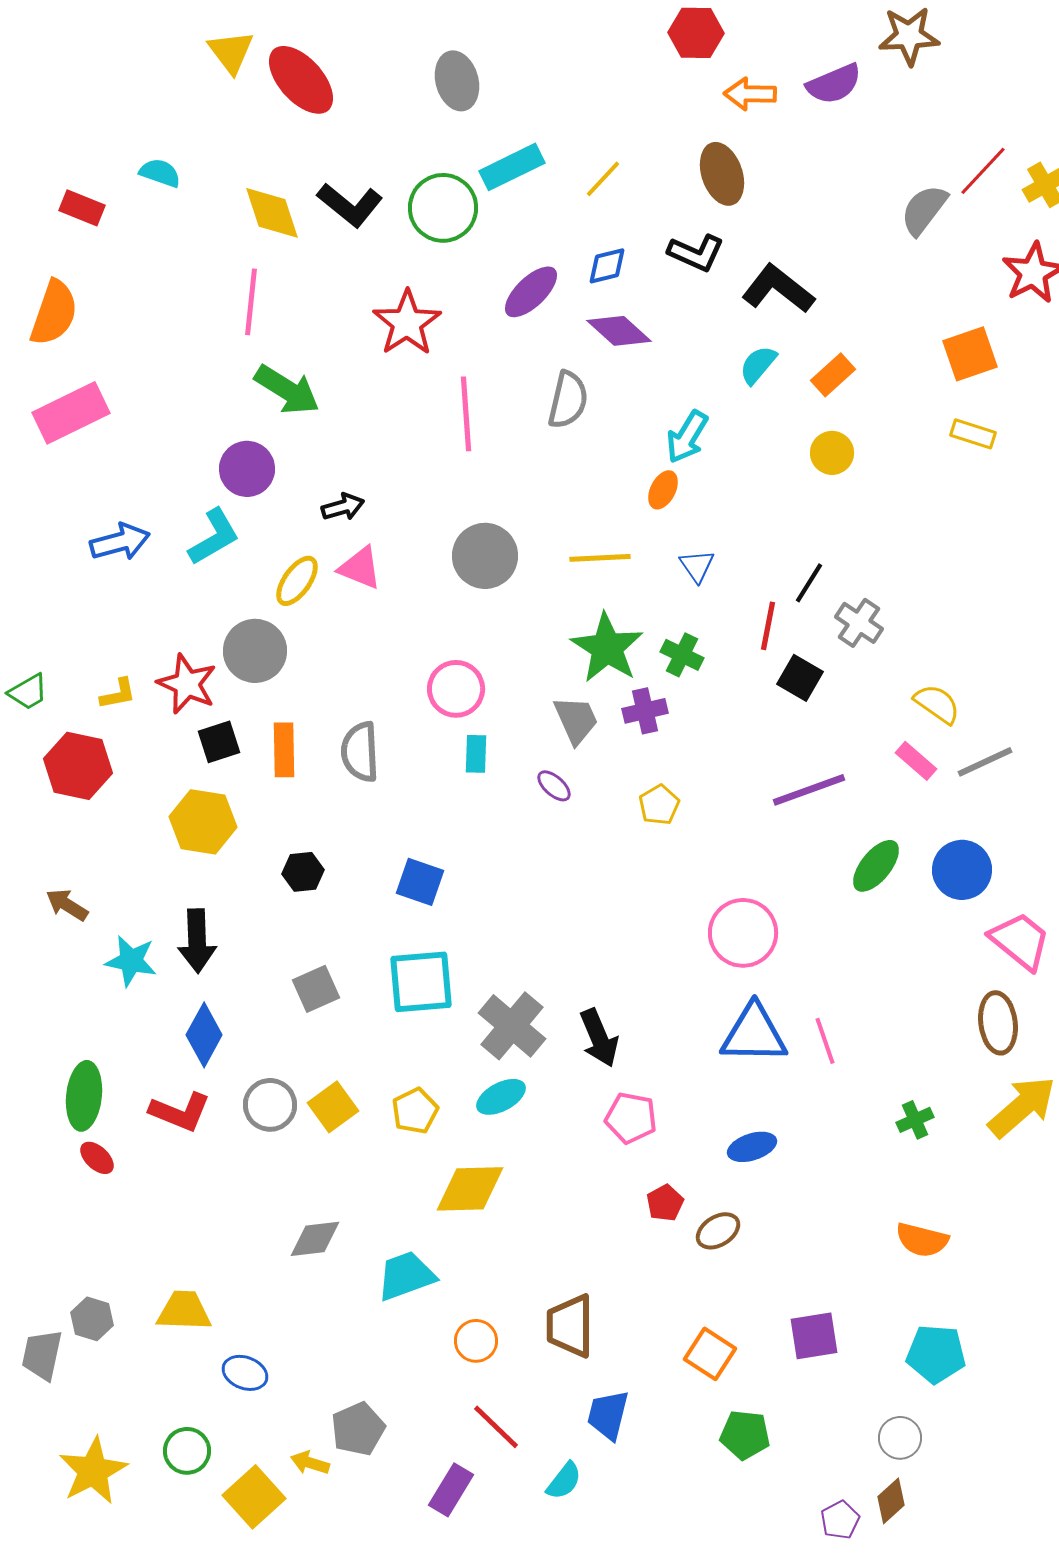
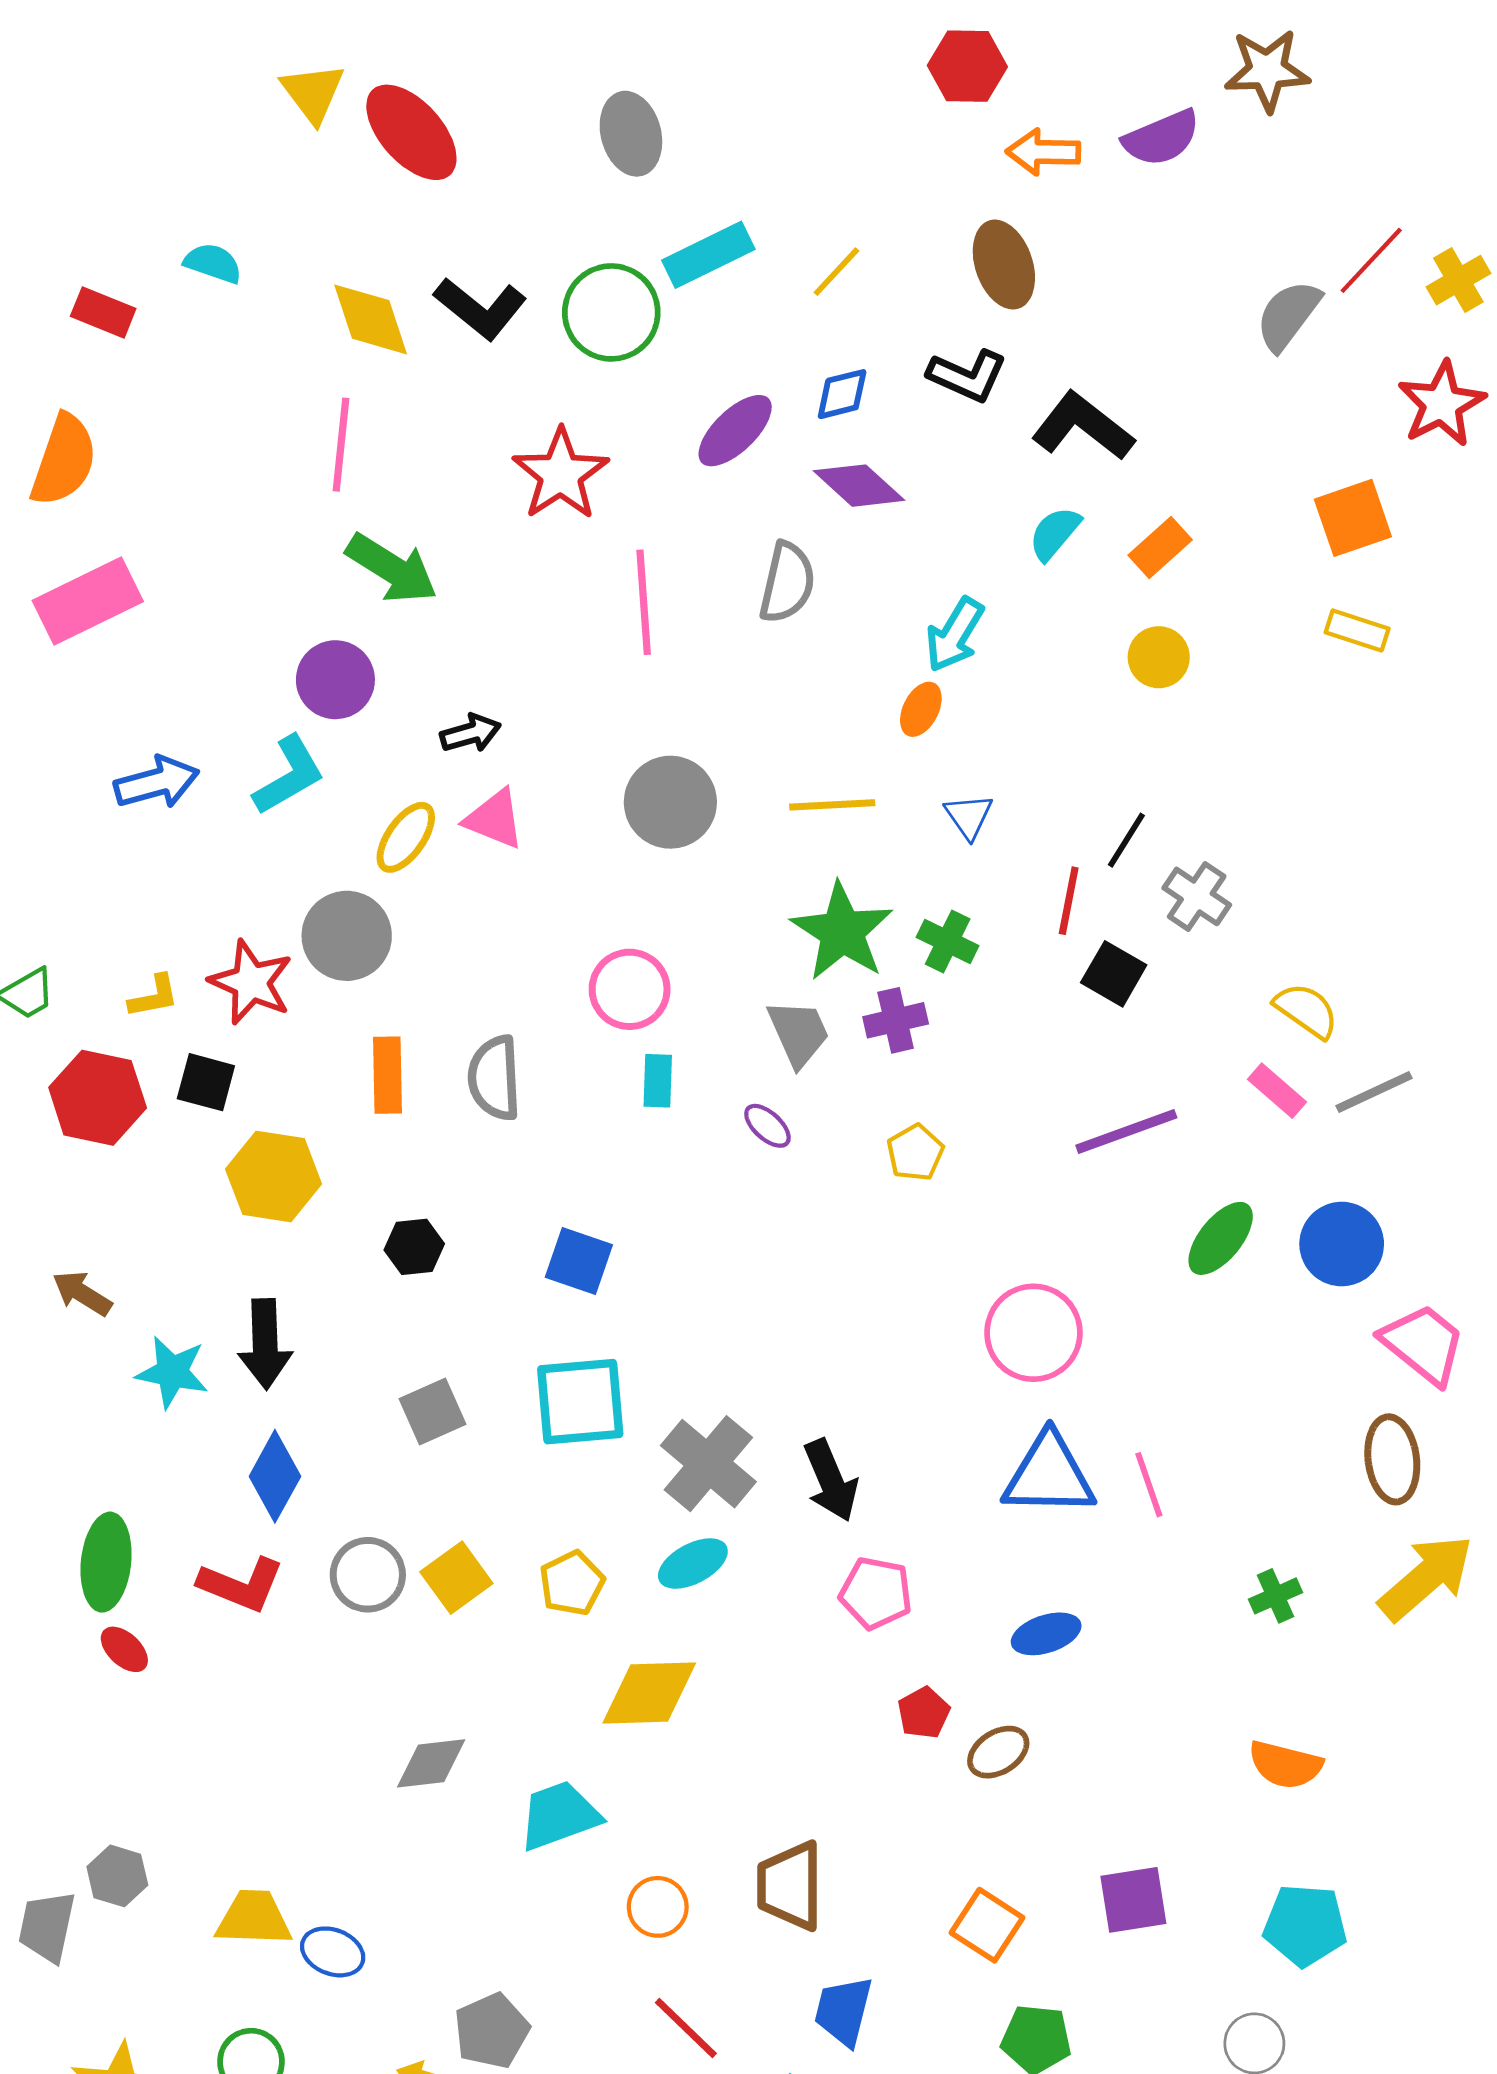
black square: (219, 742) -> (206, 1082), moved, turned 33
yellow trapezoid: (184, 1311) -> (254, 1918), moved

